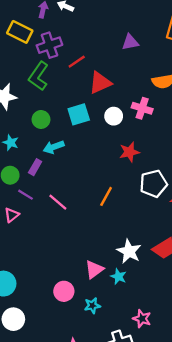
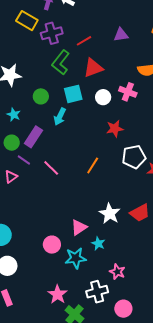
red line: (77, 62) -> (84, 41), moved
green L-shape: (39, 76) -> (61, 62), moved
cyan arrow: (54, 147) -> (60, 117), moved, turned -48
purple rectangle: (35, 167) -> (33, 137), size x1.5
cyan star: (118, 277) -> (98, 244), moved
cyan star: (92, 306) -> (76, 258), size x1.5

